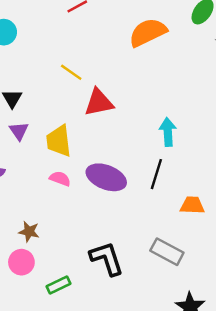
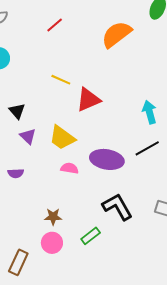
yellow trapezoid: (59, 141) -> (62, 138), turned -36
black line: (156, 174) -> (147, 148), turned 55
black L-shape: (107, 259) -> (117, 207), moved
green rectangle: (58, 285) -> (91, 236), moved

